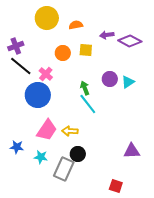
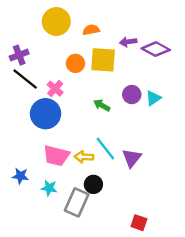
yellow square: (86, 50) -> (103, 60), size x1.6
green arrow: (85, 88) -> (102, 105), turned -40
cyan line: (88, 104) -> (105, 148), moved
pink trapezoid: (47, 130) -> (56, 156), turned 70
purple triangle: (132, 151) -> (132, 158), moved, turned -48

